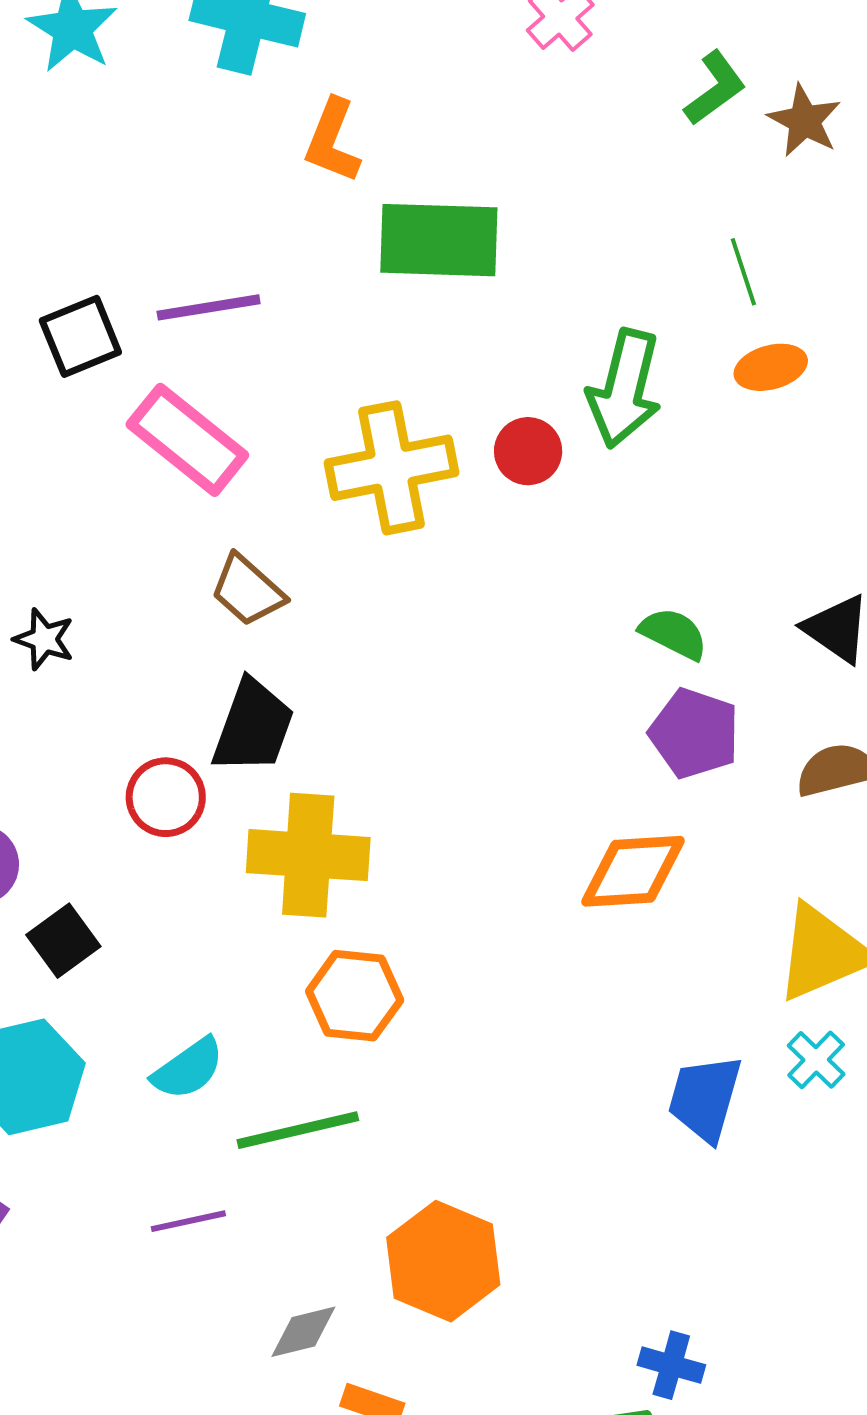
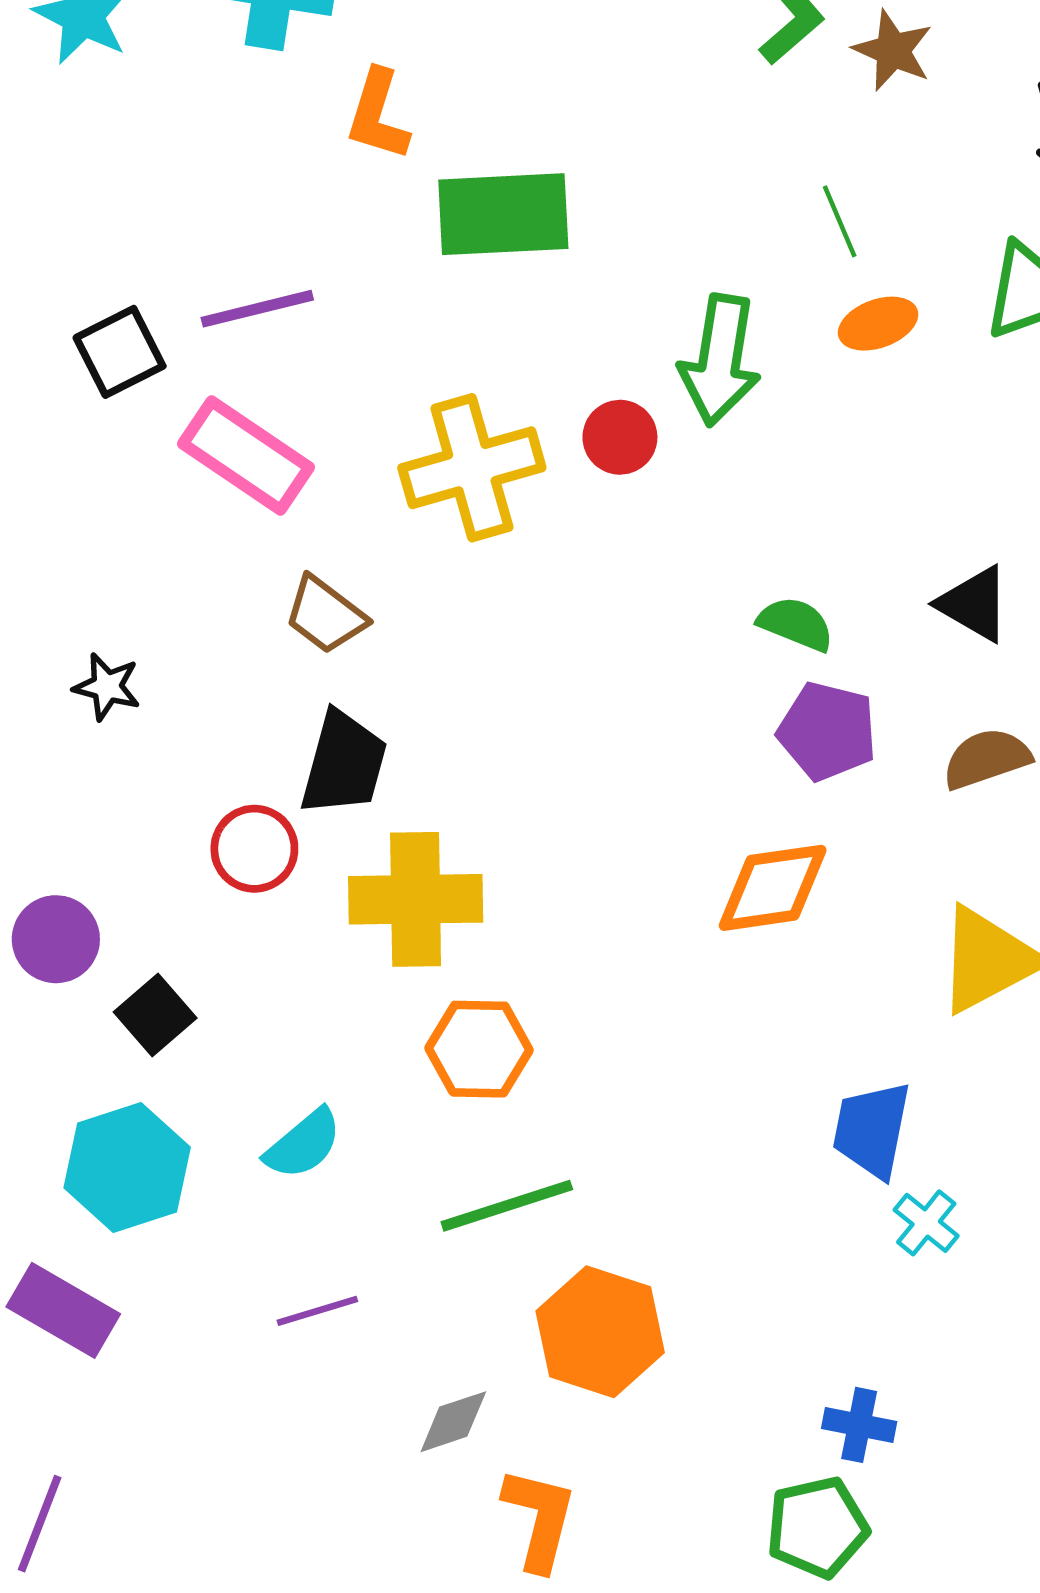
cyan cross: (816, 1060) -> (926, 1223), moved
green line: (298, 1130) -> (507, 1206), moved

